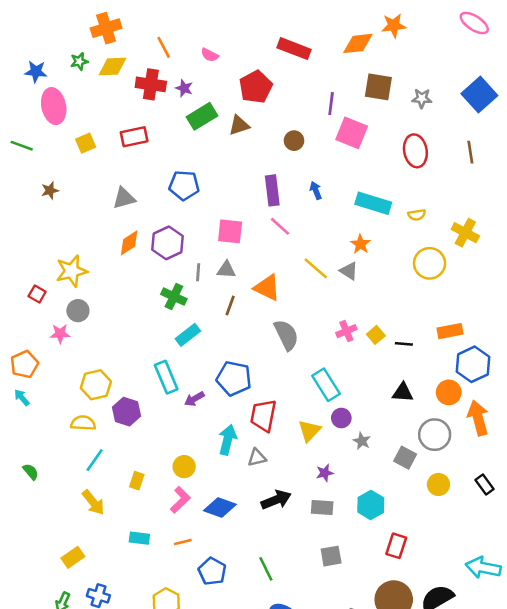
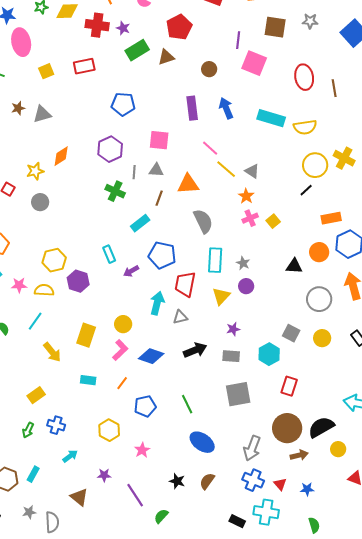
gray star: (422, 98) -> (310, 21), moved
brown line: (470, 152) -> (334, 88), moved
blue arrow: (316, 190) -> (226, 108), size x1.5
gray triangle: (124, 198) -> (42, 114), moved
yellow semicircle: (417, 215) -> (305, 127), size x1.6
pink line: (280, 226) -> (210, 148), moved
yellow cross: (465, 233) -> (344, 158), moved
orange diamond: (129, 243) -> (61, 156), moved
orange star: (360, 244) -> (246, 196), moved
yellow star: (72, 271) -> (35, 171), size x0.7
orange triangle: (267, 288) -> (188, 184), turned -30
pink star: (60, 334) -> (19, 285), moved
cyan rectangle: (188, 335) -> (140, 223), moved
black line: (404, 344) -> (306, 190), moved, turned -48
cyan rectangle: (166, 377) -> (109, 254), size x0.7
cyan rectangle: (326, 385) -> (215, 260), moved, turned 35
orange circle: (449, 392) -> (319, 252), moved
gray star: (362, 441) -> (243, 263), moved
gray square: (405, 458) -> (291, 333), moved
cyan line: (95, 460) -> (35, 321), moved
yellow rectangle: (137, 481) -> (86, 335), size x1.6
orange line: (183, 542) -> (122, 383), turned -40
gray square: (331, 556) -> (238, 394), size x1.5
blue pentagon: (212, 571) -> (145, 406), turned 30

